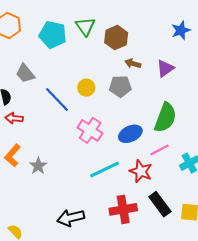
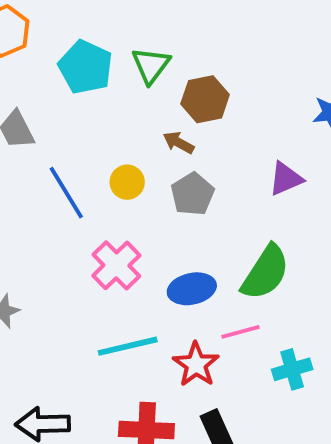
brown arrow: (133, 64) -> (179, 143), moved
gray pentagon: (120, 86) -> (192, 194), turned 30

